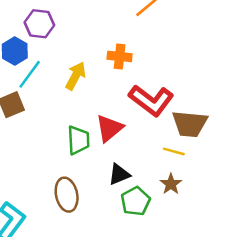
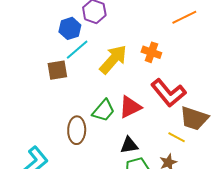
yellow arrow: (76, 76) -> (113, 59), size x1.4
green trapezoid: (78, 140) -> (103, 111), turned 30
brown ellipse: (67, 195) -> (77, 130), moved

